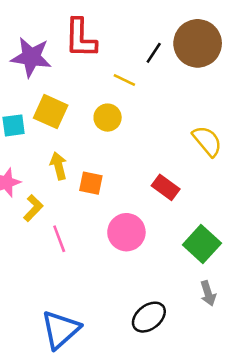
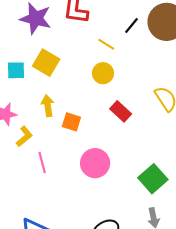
yellow circle: (108, 118) -> (103, 73), moved
red rectangle: (166, 187) -> (121, 111), moved

